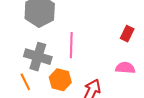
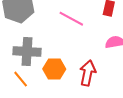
pink line: (71, 45) -> (71, 19), moved, turned -50

